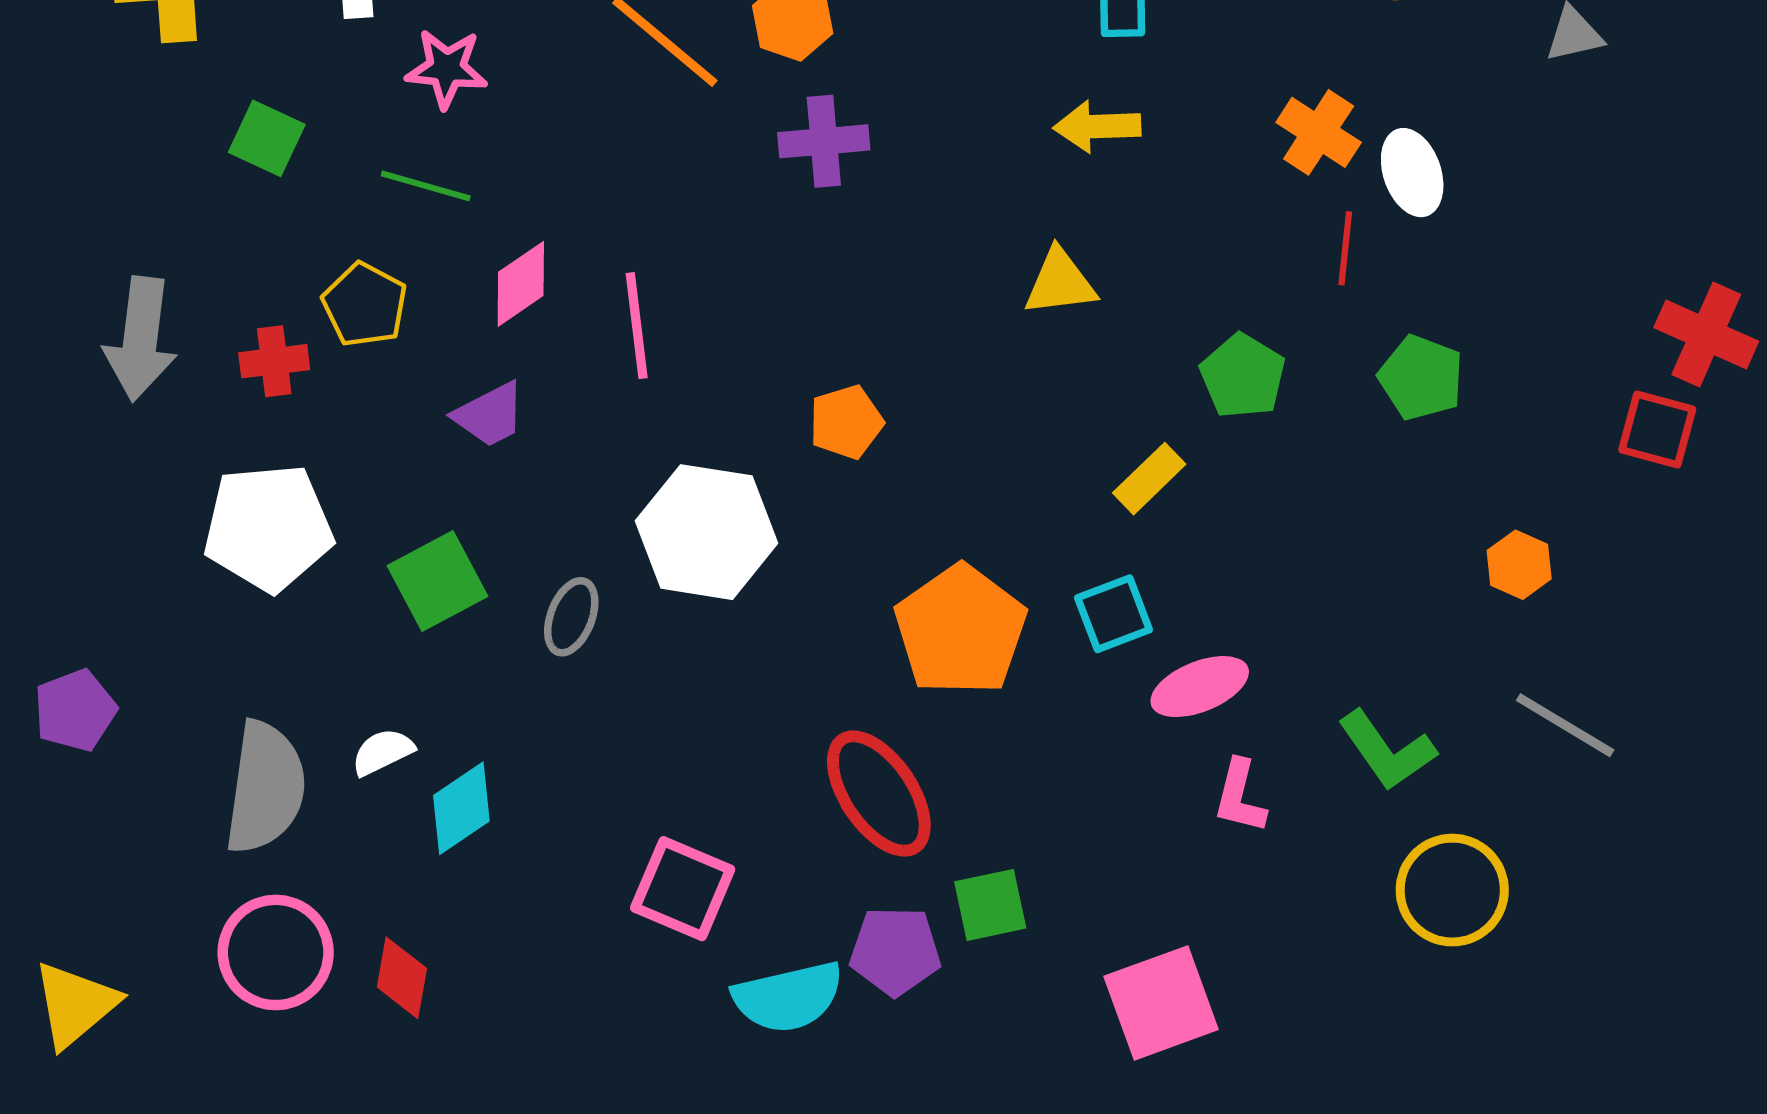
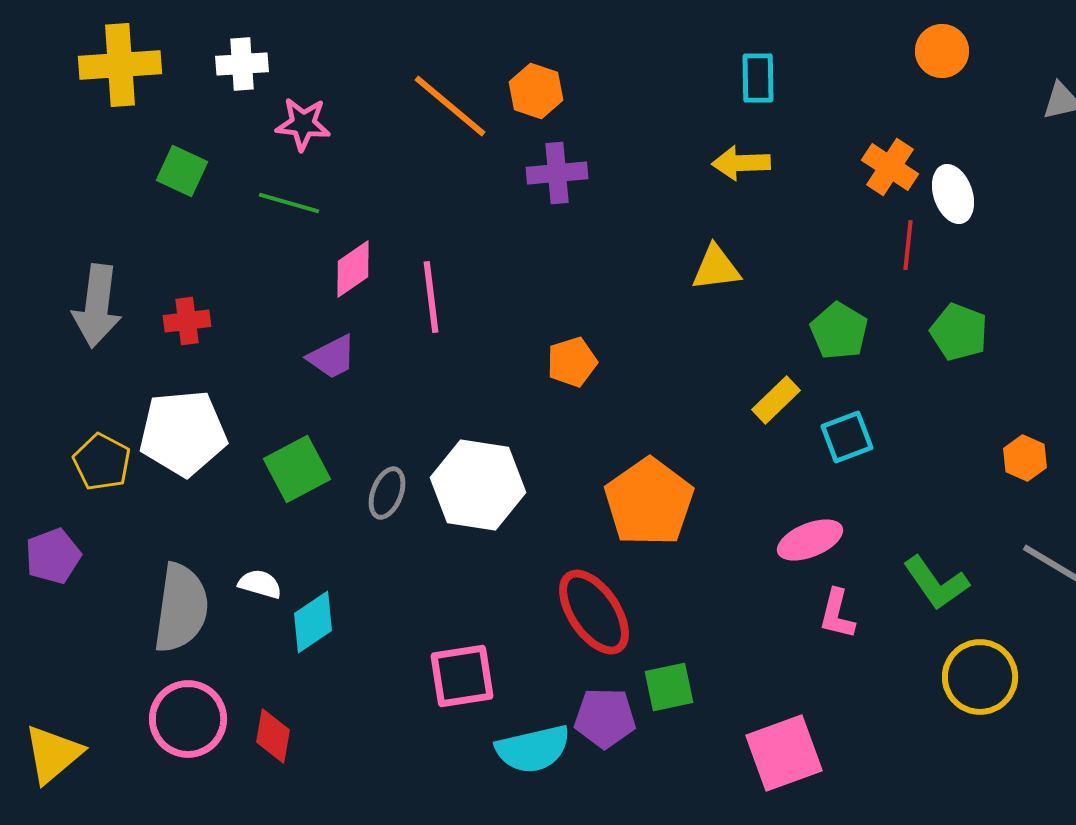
yellow pentagon: (365, 305) -> (102, 462), moved
white hexagon: (706, 532) -> (478, 485), moved
cyan square: (1114, 614) -> (847, 437), moved
white semicircle: (383, 752) -> (260, 584), turned 42
pink square: (683, 889) -> (462, 676), turned -32

